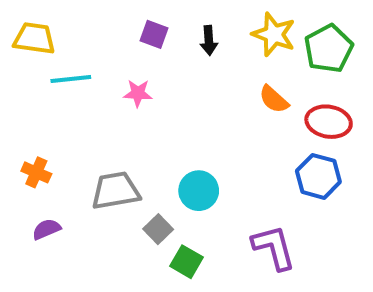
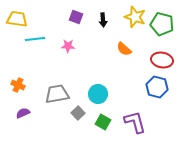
green pentagon: (329, 49) -> (162, 24), turned -30
orange semicircle: (274, 99) -> (124, 49), moved
green square: (186, 262) -> (103, 122), moved

